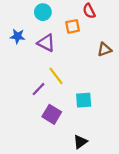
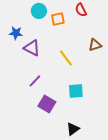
orange square: (73, 26) -> (58, 19), moved
purple triangle: (46, 43) -> (32, 48), moved
yellow line: (56, 76) -> (66, 58), moved

